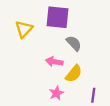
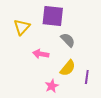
pink arrow: (54, 62) -> (41, 54), moved
purple line: (93, 95) -> (87, 77), moved

